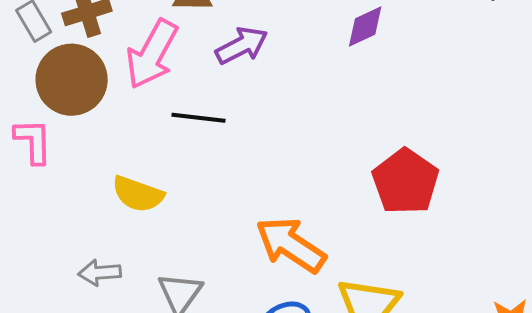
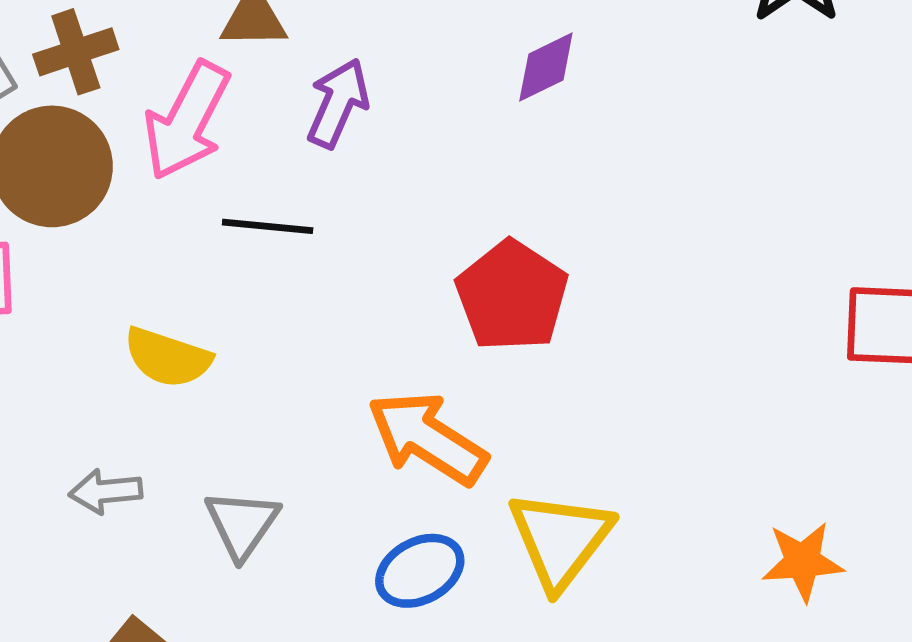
purple arrow: (242, 46) -> (338, 103), turned -38
red pentagon: (405, 182) -> (512, 296), moved

